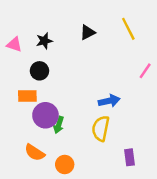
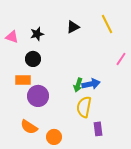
green arrow: (59, 125) -> (78, 85), moved
purple rectangle: (130, 157) -> (98, 129), moved

